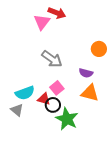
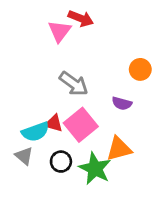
pink square: (57, 88) -> (81, 125), size x1.6
orange triangle: (90, 93) -> (119, 149), moved, turned -30
red triangle: (44, 99) -> (54, 123), moved
black circle: (53, 105) -> (61, 162), moved

